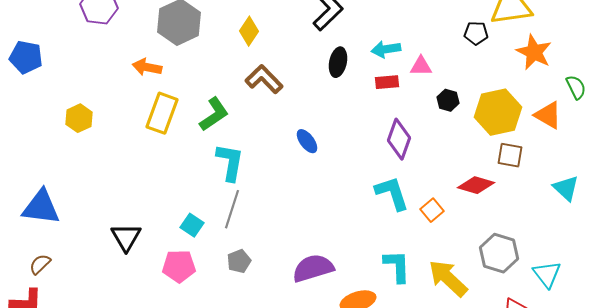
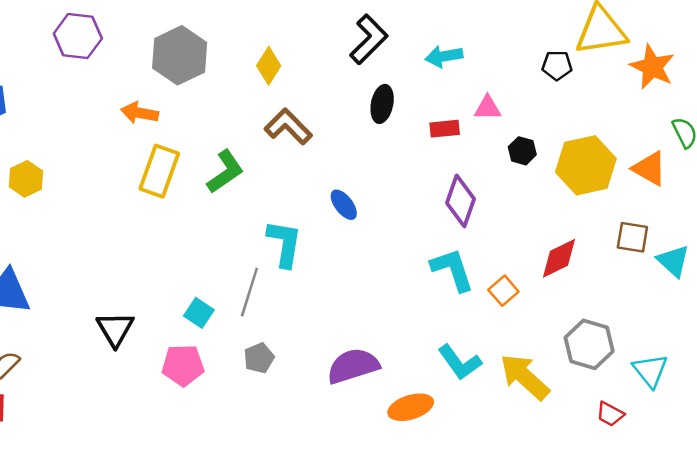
cyan arrow: (386, 49) -> (444, 56), moved
orange star: (534, 52) -> (652, 67), moved
yellow hexagon: (79, 118) -> (26, 179), moved
brown square: (510, 155) -> (632, 237), moved
cyan L-shape: (230, 162) -> (284, 243), moved
red diamond: (476, 185) -> (559, 258), turned -42
cyan L-shape: (397, 266) -> (460, 362), turned 147

